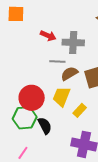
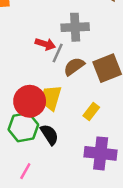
red arrow: (48, 36) -> (45, 44), moved
gray line: (57, 62) -> (58, 53), turned -63
yellow trapezoid: (62, 97) -> (51, 98), moved

